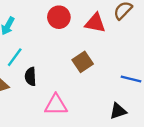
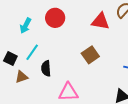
red circle: (59, 17) -> (55, 18), moved

